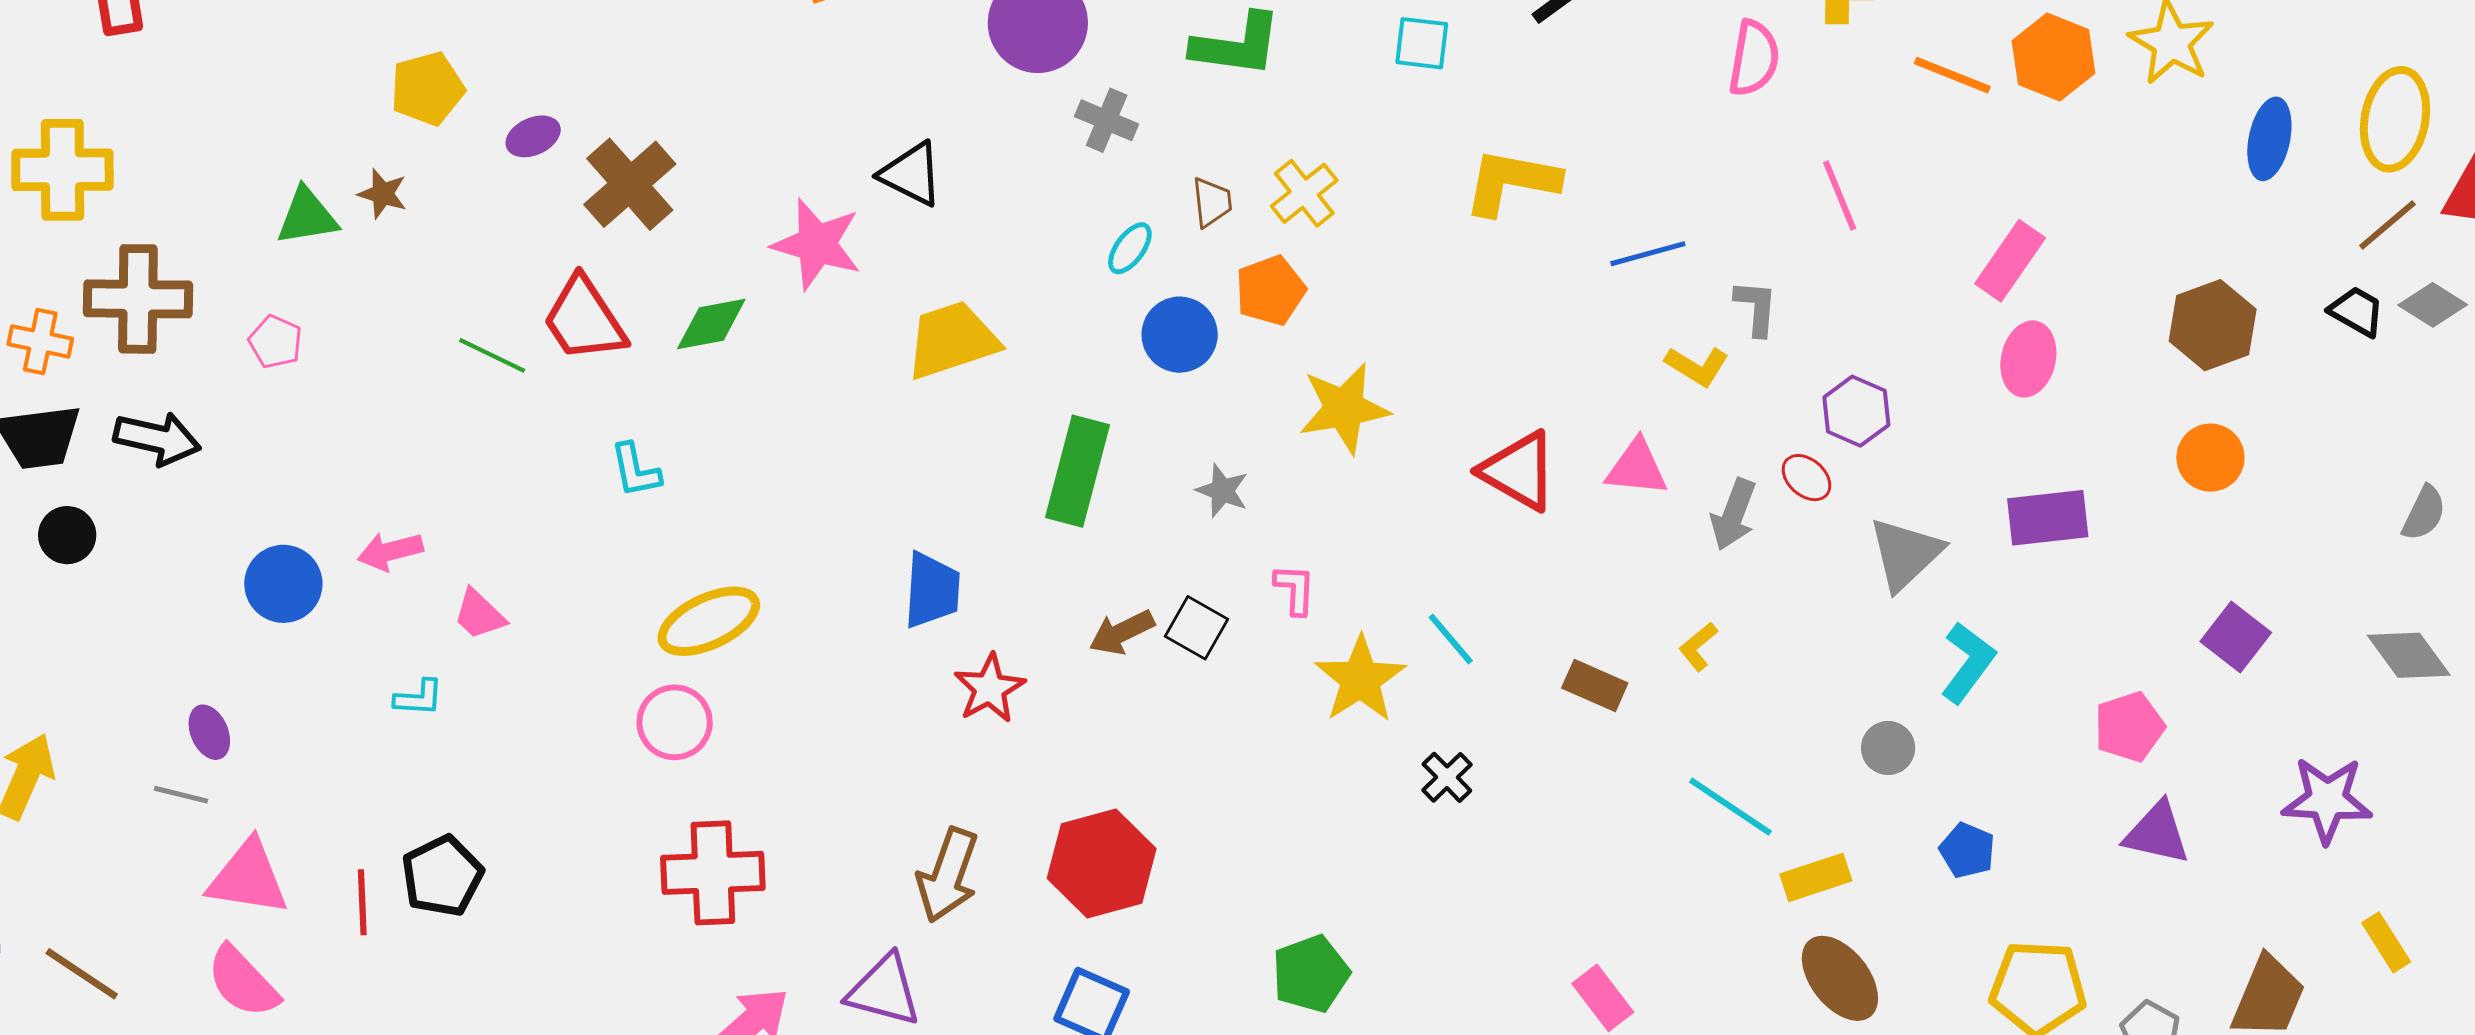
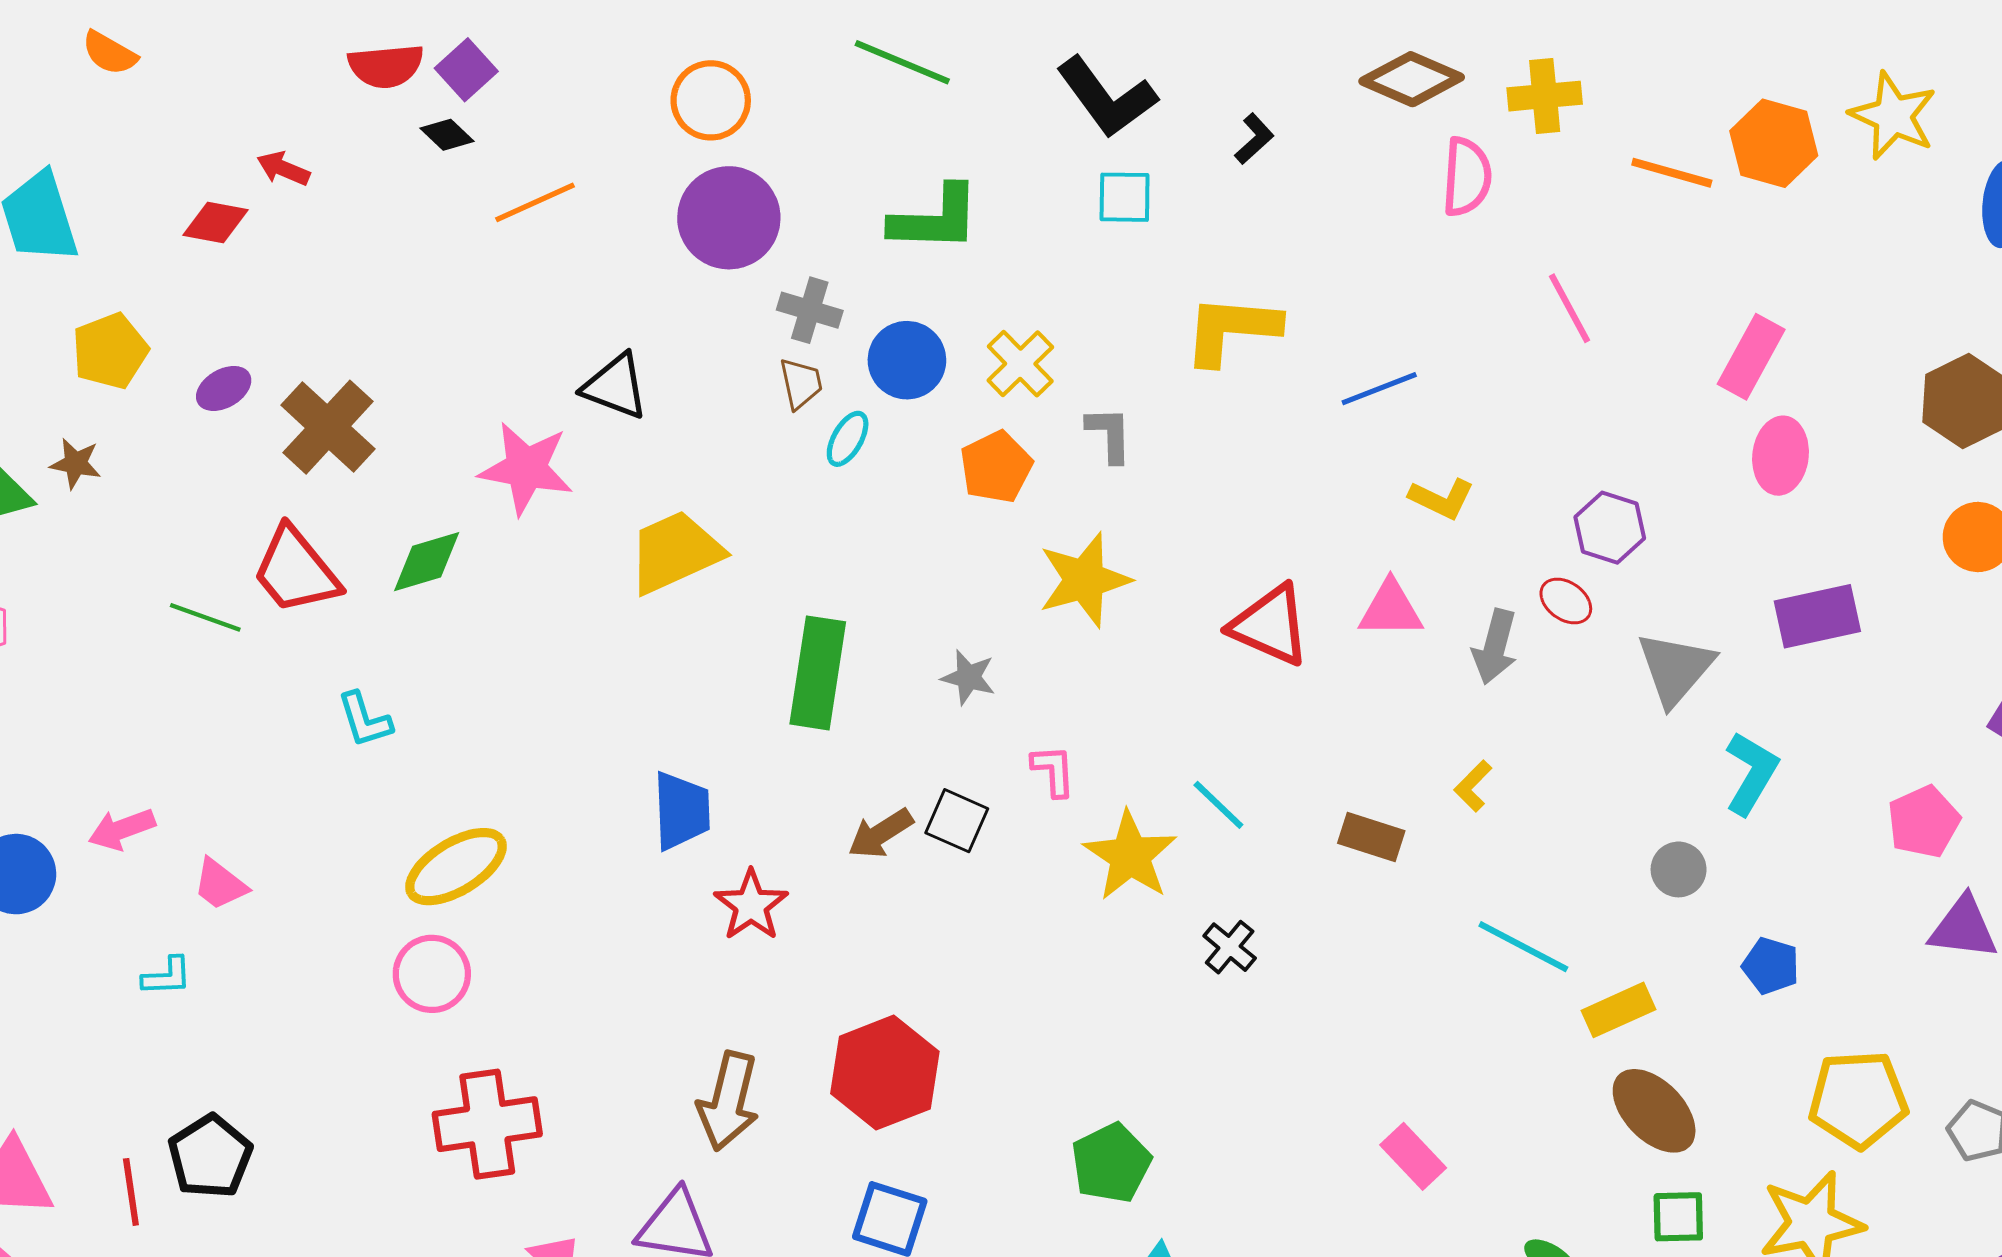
brown trapezoid: (1212, 202) -> (801, 383), moved
gray L-shape: (1756, 308) -> (1109, 434), moved
blue circle: (1180, 335) -> (907, 360), moved

